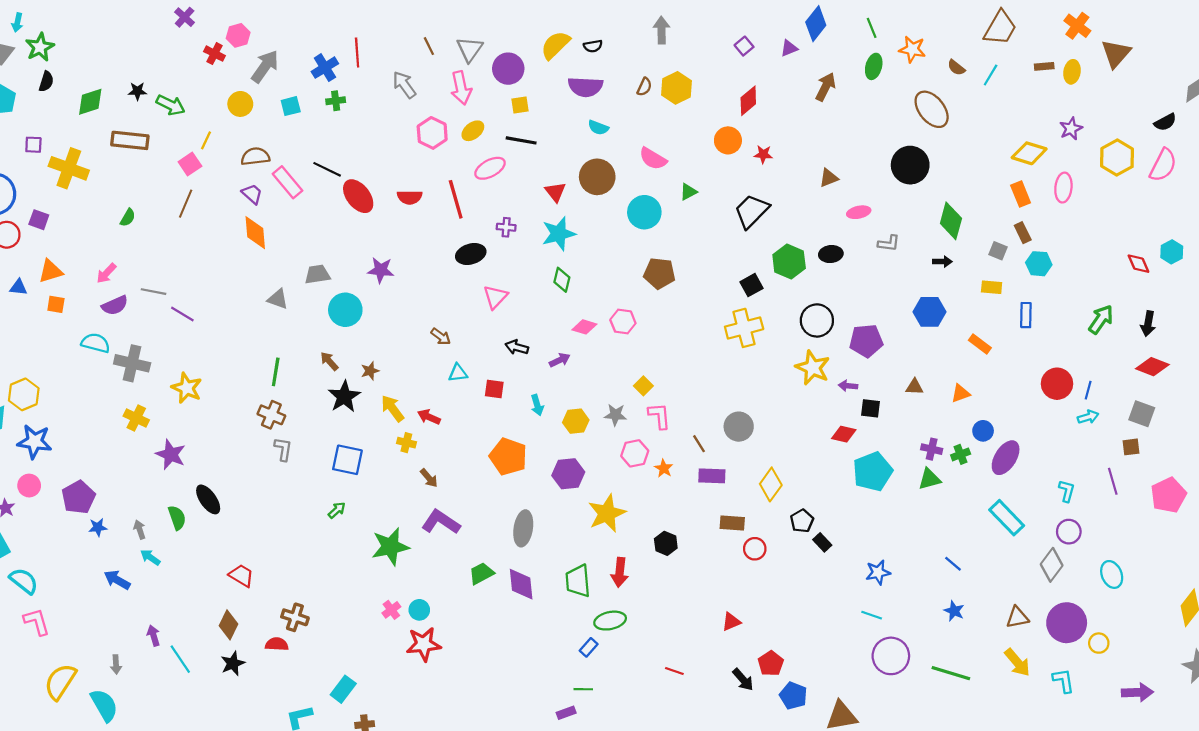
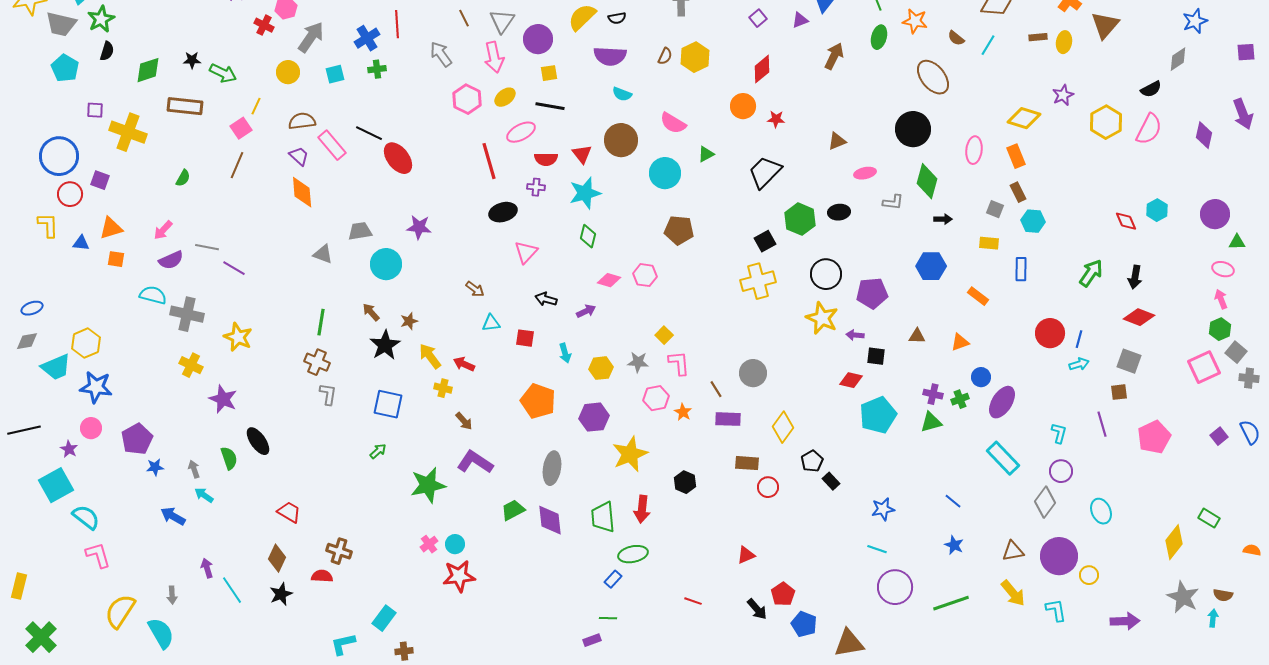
pink ellipse: (1063, 188) -> (974, 150), moved
red semicircle: (410, 197) -> (546, 159), moved
green diamond: (951, 221) -> (927, 181), moved
green line: (951, 673) -> (951, 603), turned -36

